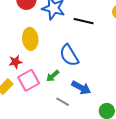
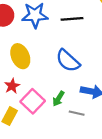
green arrow: (53, 76) -> (58, 99), moved

